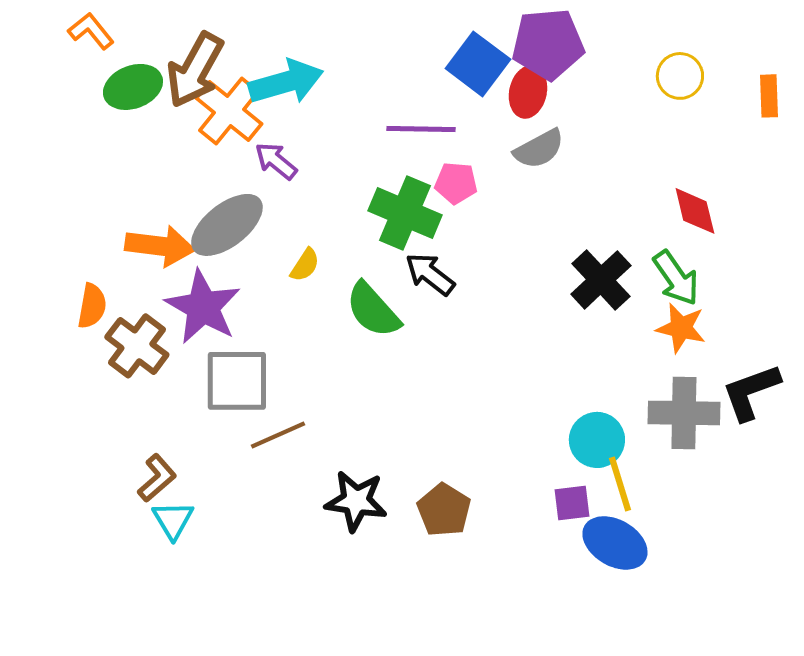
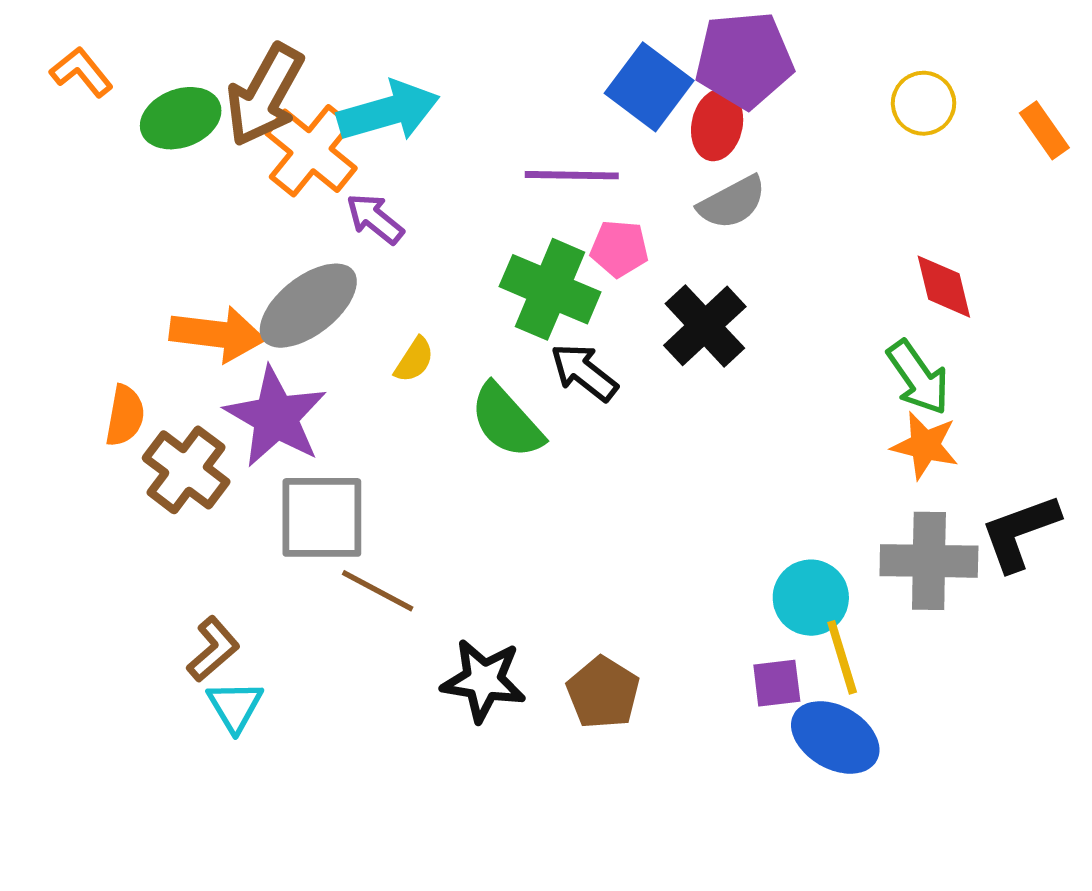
orange L-shape: (91, 31) -> (81, 72), moved
orange rectangle: (769, 96) -> (1044, 130), turned -33
black cross: (601, 280) -> (705, 326), moved
brown line: (278, 435) -> (378, 591), turned 52

